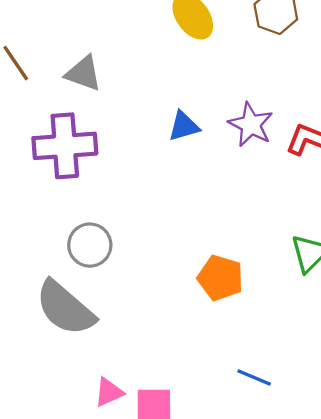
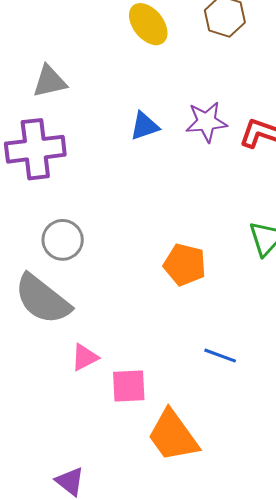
gray triangle: (83, 73) -> (50, 81), turned -30
purple star: (251, 125) -> (206, 122), turned -30
pink triangle: (109, 392) -> (85, 357), moved

